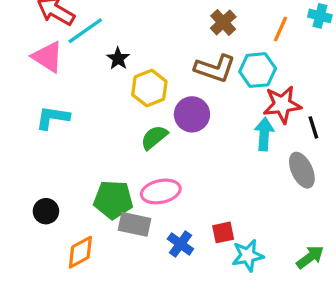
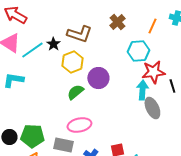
cyan line: (85, 31) -> (32, 50), moved
brown L-shape: (215, 68) -> (79, 34), moved
gray ellipse: (302, 170) -> (152, 108), moved
green pentagon: (113, 200) -> (32, 136), moved

